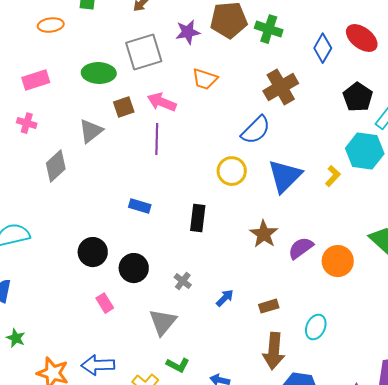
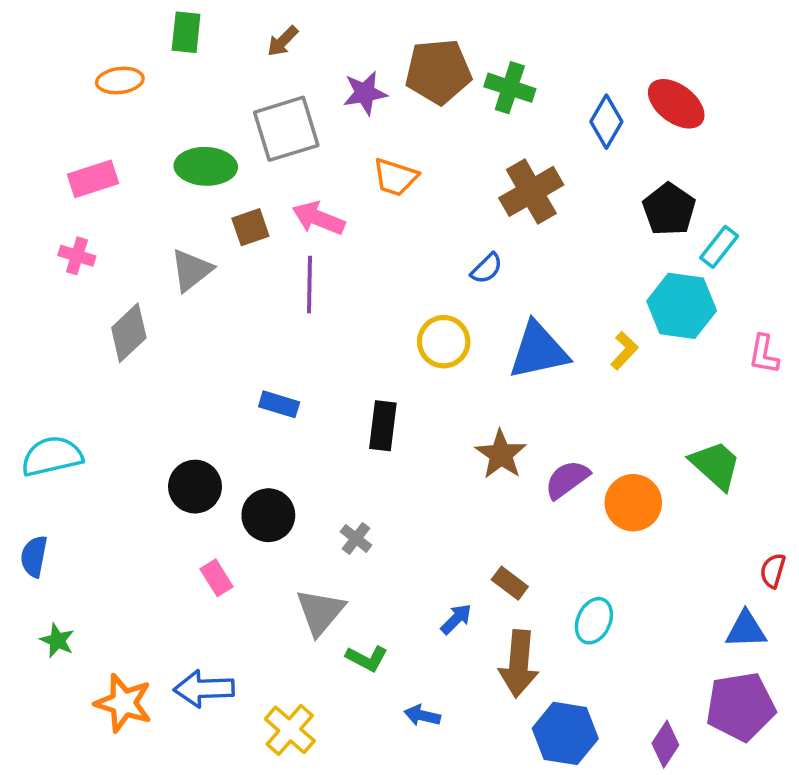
blue semicircle: (256, 130) -> (487, 268), size x0.6
blue triangle: (285, 176) -> (538, 351), turned 33
blue arrow: (225, 298) -> (456, 619), moved
brown rectangle: (269, 306) -> (510, 583), turned 54
green L-shape: (178, 365) -> (367, 658), moved

